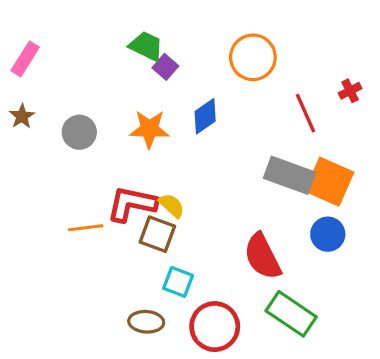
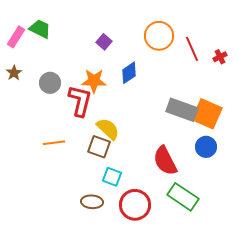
green trapezoid: (146, 46) -> (40, 29), moved
red line: (305, 113) -> (192, 49), moved
red L-shape: (132, 204) -> (80, 101), moved, turned 92
yellow semicircle: (172, 205) -> (108, 129), size x1.4

